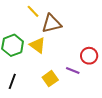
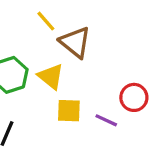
brown triangle: (52, 23) -> (75, 42), turned 50
yellow square: (50, 79) -> (69, 111), moved, turned 35

